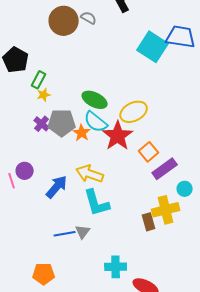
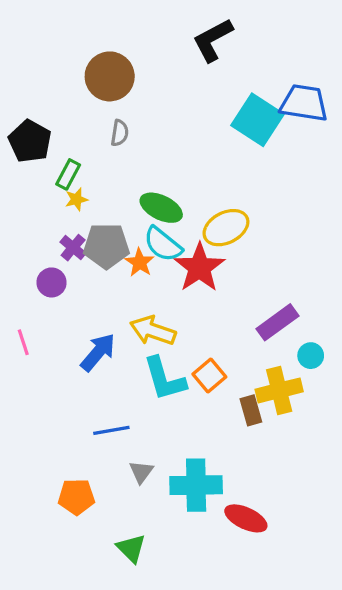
gray semicircle: (89, 18) -> (120, 133), moved, turned 70
orange square: (149, 152) -> (209, 375), moved
purple circle: (25, 171) -> (52, 282), moved
gray triangle: (83, 232) -> (141, 472), moved
cyan cross: (116, 267) -> (196, 485), size x1.4

